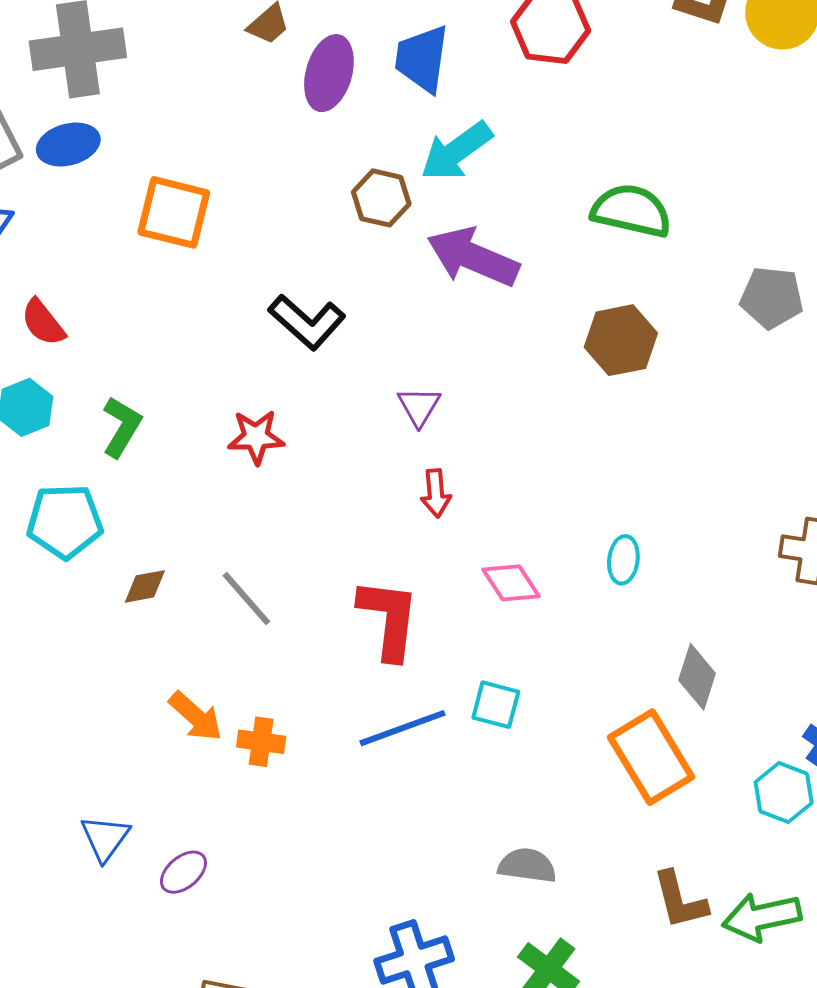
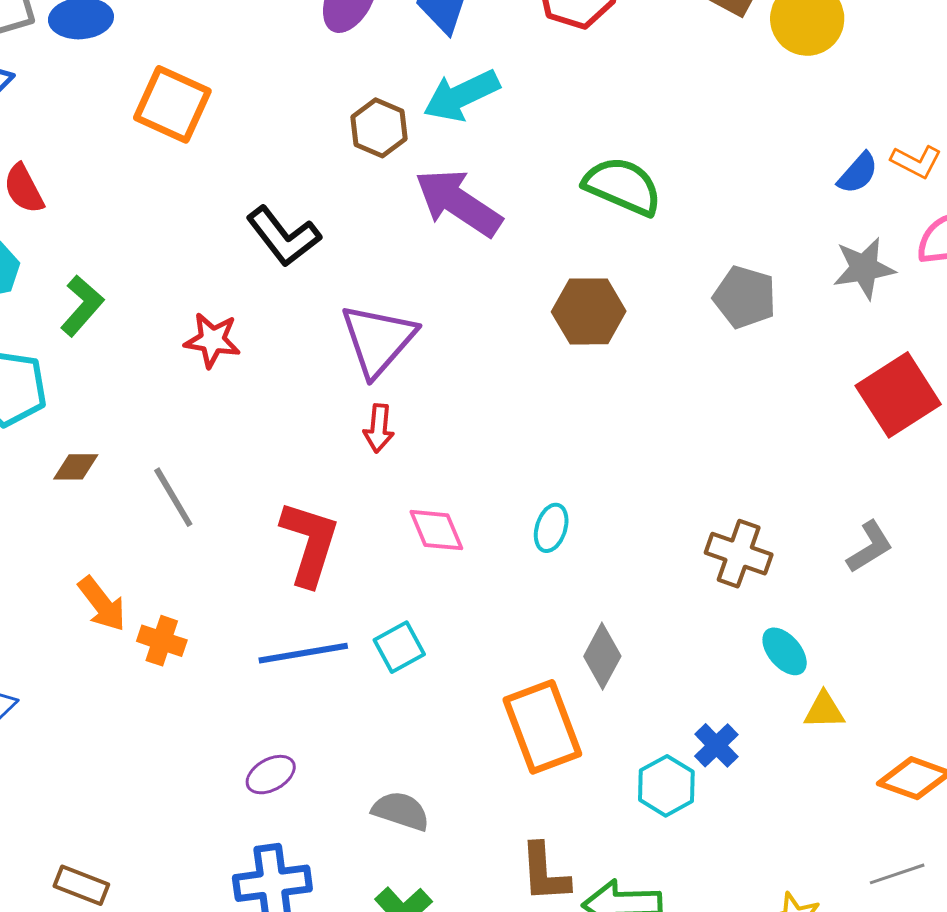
purple triangle: (419, 406) -> (378, 340), size x1.8
cyan square: (496, 705) -> (399, 647), turned 36
purple ellipse: (183, 872) -> (271, 775), moved

